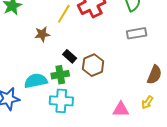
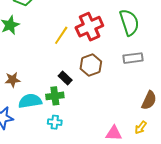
brown star: (42, 34) -> (13, 80), moved
brown hexagon: (93, 65) -> (91, 65), moved
cyan cross: (61, 101) -> (55, 122), size x0.6

